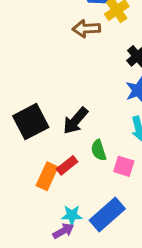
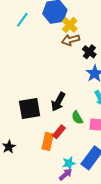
brown arrow: (86, 29) -> (71, 40), moved
black square: (31, 122) -> (30, 108), turned 30

